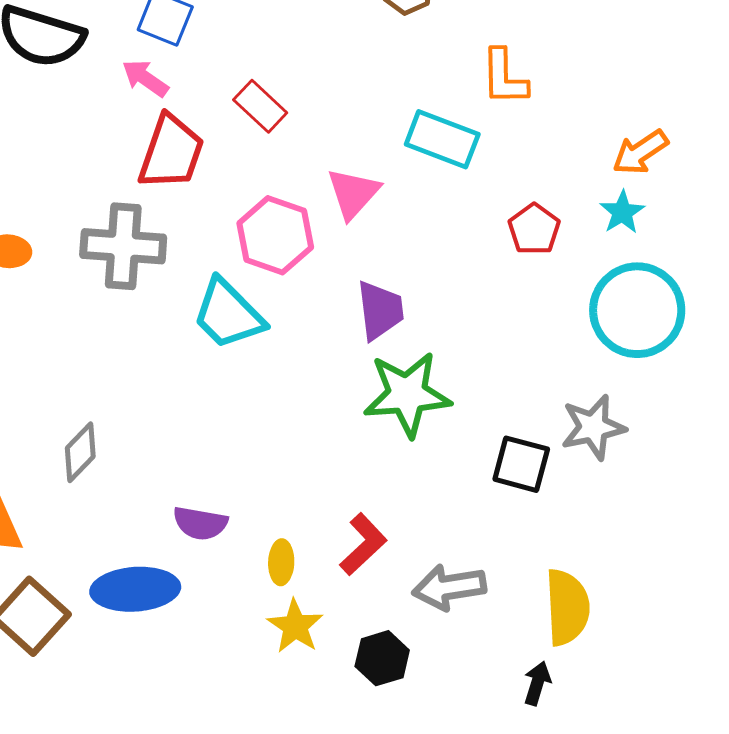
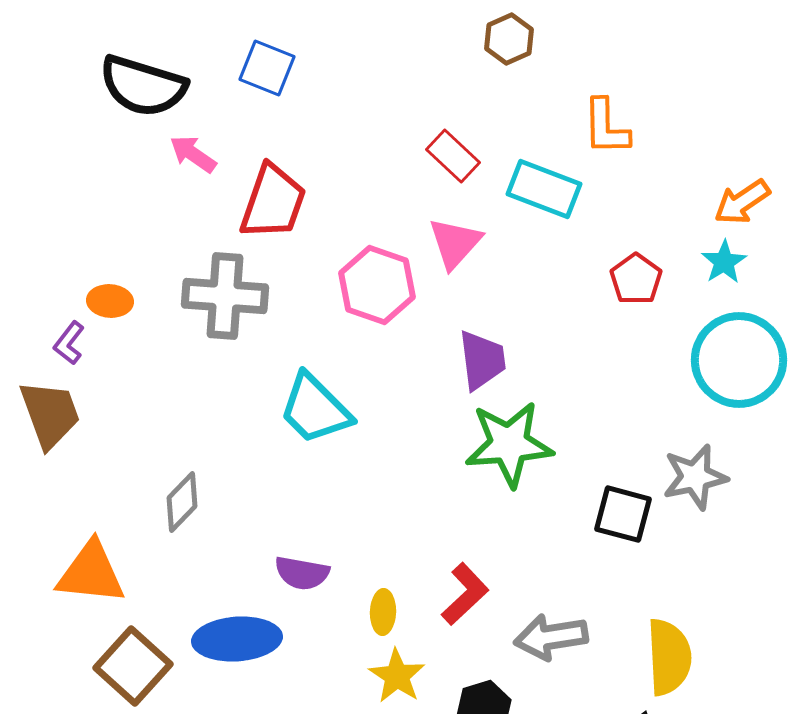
pink arrow: (145, 78) -> (193, 154), moved
red rectangle: (260, 106) -> (453, 156), moved
cyan trapezoid: (228, 314) -> (315, 409), moved

